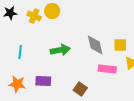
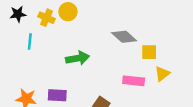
gray diamond: (95, 45) -> (124, 37), moved, turned -35
cyan line: (20, 52) -> (30, 42), moved

